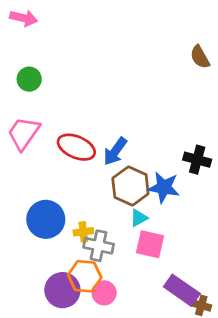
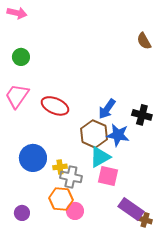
blue arrow: (115, 151) -> (107, 109), moved
cyan triangle: (139, 218) -> (100, 157), size x1.6
purple circle: (62, 290) -> (22, 213), moved, size x0.6

